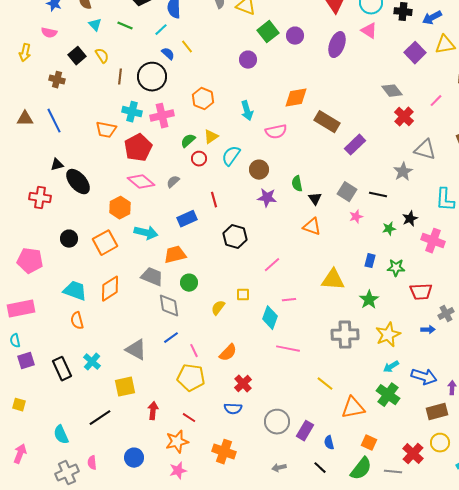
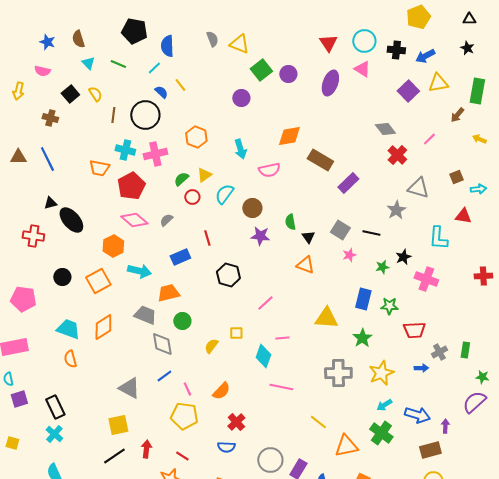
blue rectangle: (370, 261) -> (363, 299), size x1.5
cyan cross: (92, 362) -> (54, 434), moved
black line: (100, 418) -> (114, 456), moved

